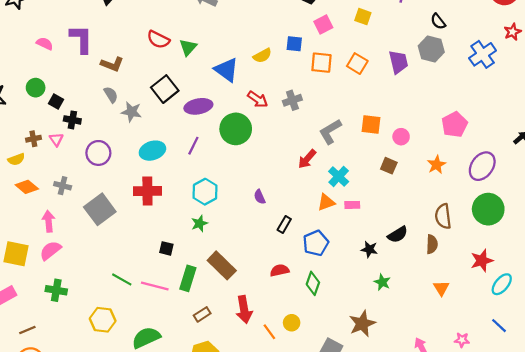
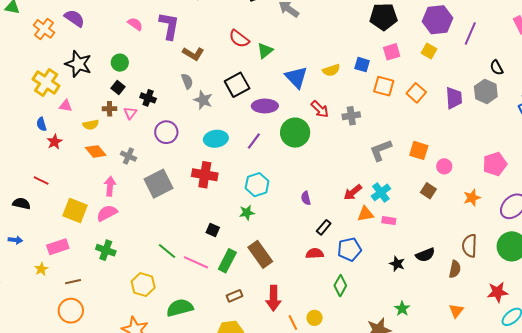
black square: (56, 101) -> (118, 88), moved
red arrow: (307, 159) -> (353, 192), moved
red semicircle: (280, 270) -> (315, 253), moved
green star: (382, 282) -> (402, 309), moved

